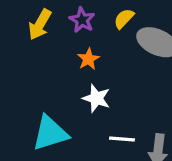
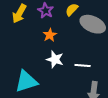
white line: (122, 139) -> (83, 66), moved

